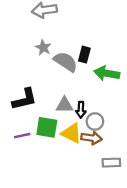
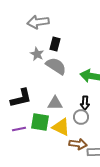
black rectangle: (84, 55) -> (55, 44), moved
black arrow: (81, 110) -> (85, 103), moved
brown arrow: (91, 138) -> (78, 144), moved

